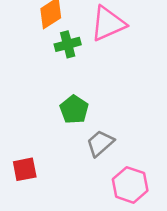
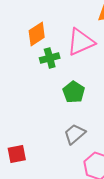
green pentagon: (74, 109) -> (74, 92), moved

